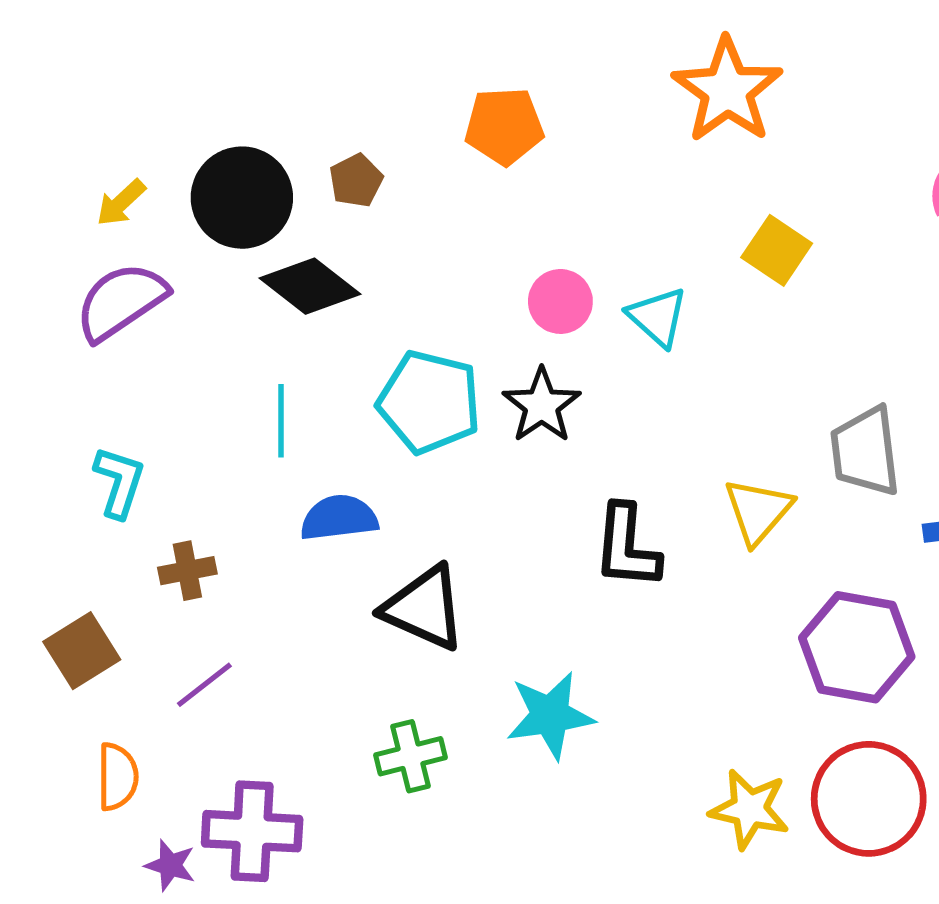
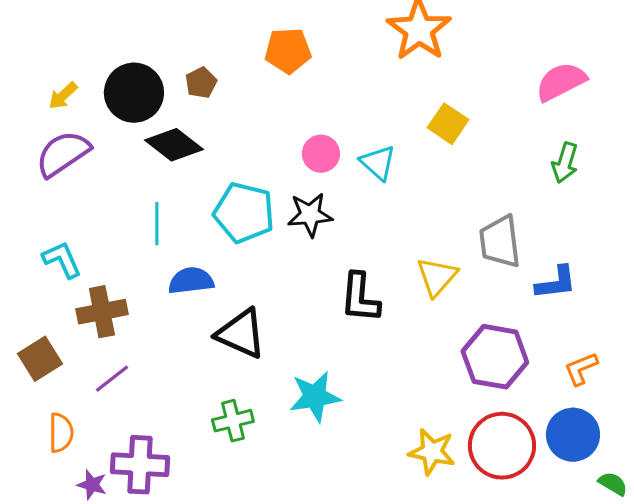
black star: (542, 405) -> (310, 215), turned 30
cyan L-shape: (119, 482) -> (62, 260), turned -42
brown cross: (187, 571) -> (102, 312), size x1.5

